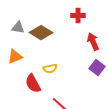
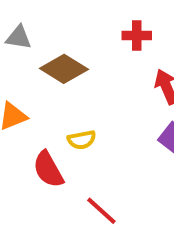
gray triangle: (18, 28) -> (19, 37), moved

